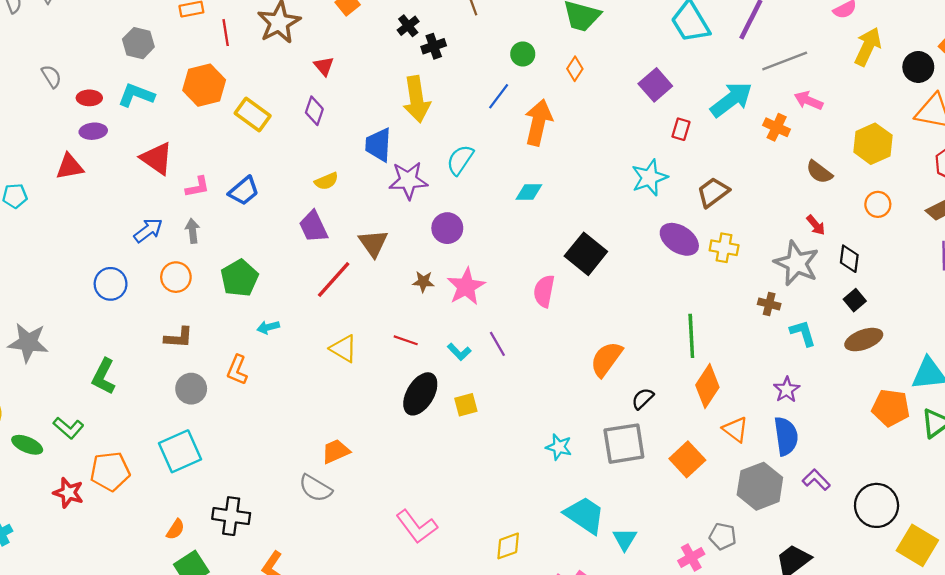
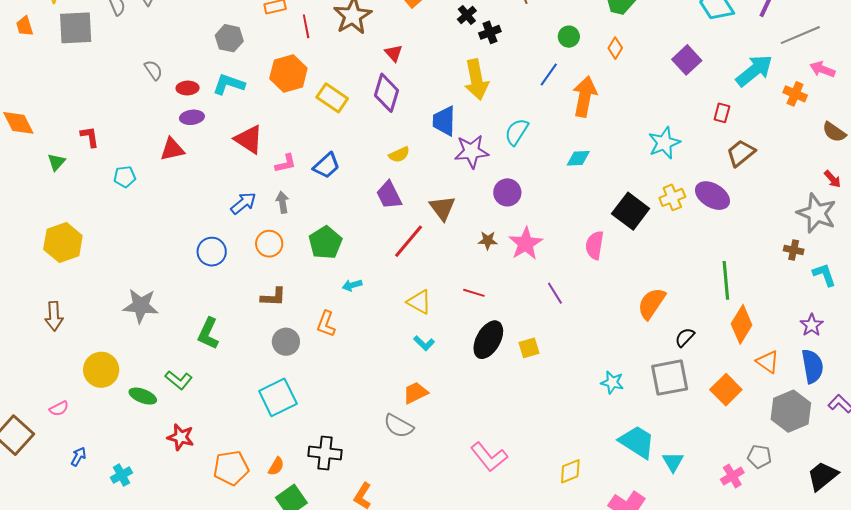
purple diamond: (314, 111) -> (387, 93), size x1.5
red rectangle: (681, 129) -> (722, 113), moved
cyan star: (649, 178) -> (664, 143), moved
yellow cross: (724, 248) -> (672, 197), moved, turned -30
cyan L-shape: (459, 352) -> (424, 343), moved
orange pentagon: (110, 471) -> (231, 468), moved

